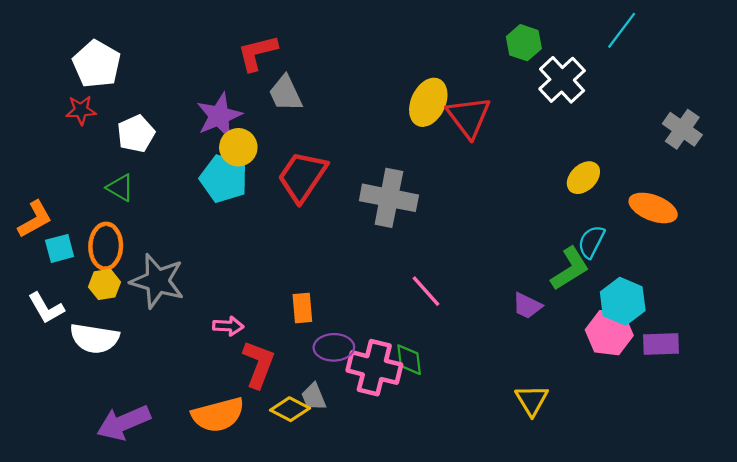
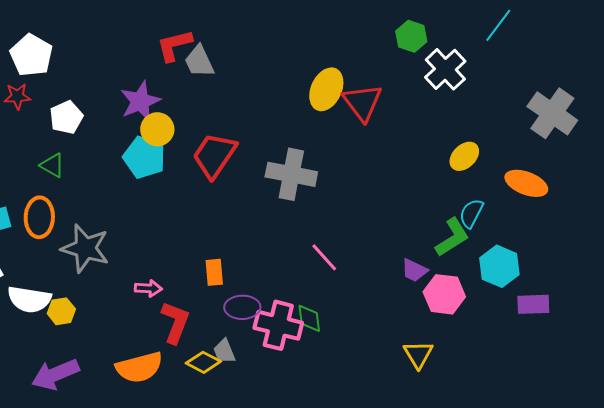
gray trapezoid: (286, 93) -> (199, 61), moved
gray cross: (682, 129) -> (552, 113), size x1.4
yellow hexagon: (105, 284) -> (61, 311), moved
pink hexagon: (609, 333) -> (444, 294), moved

